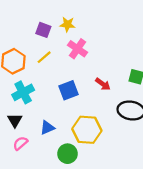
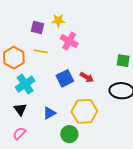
yellow line: (44, 57) -> (41, 51), turned 56
red arrow: (103, 84) -> (87, 77), moved
pink semicircle: (20, 143) -> (19, 133), moved

